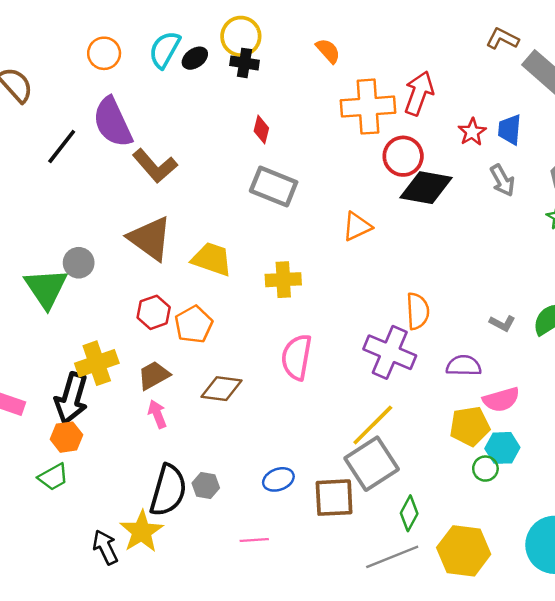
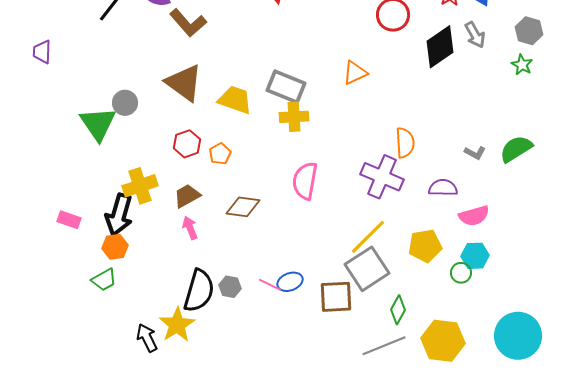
gray rectangle: (274, 186) -> (286, 87), moved
black diamond: (426, 188) -> (440, 47), moved, turned -45
orange pentagon: (194, 324) -> (220, 154), size x0.7
yellow pentagon: (470, 426) -> (425, 246), moved
pink line: (254, 540) -> (270, 285), moved, turned 30

